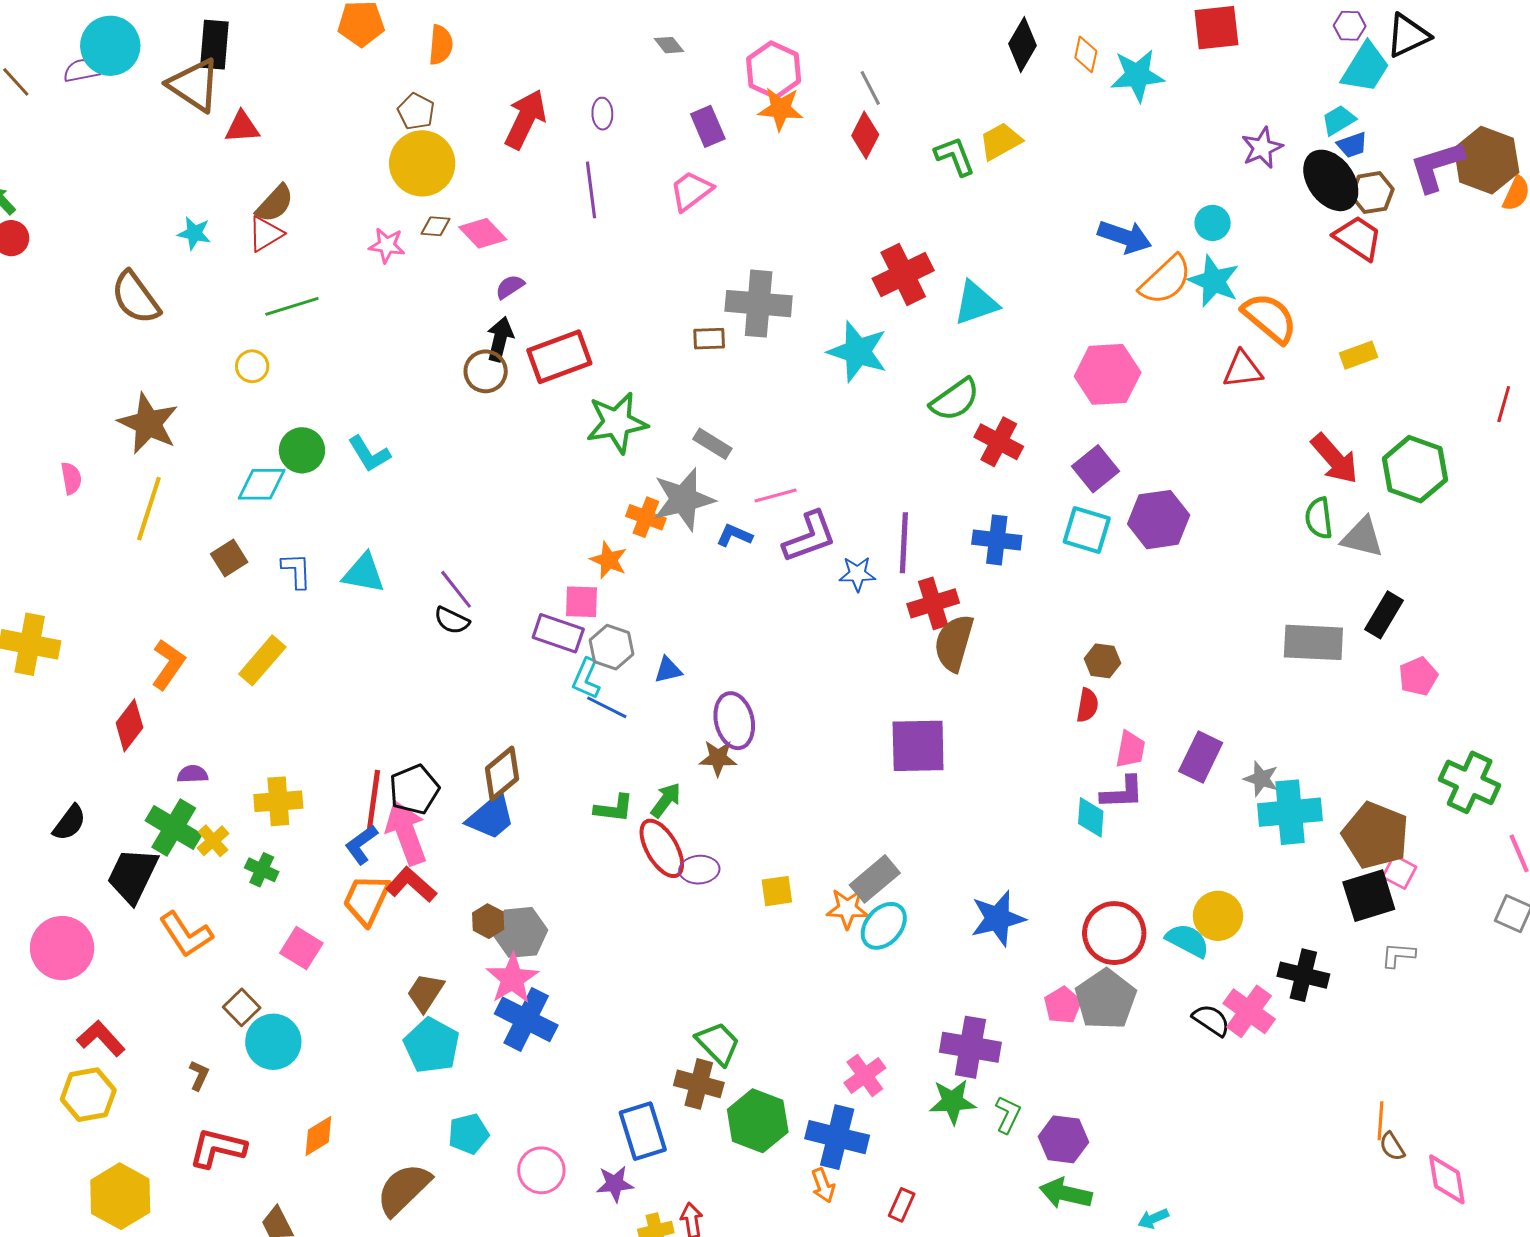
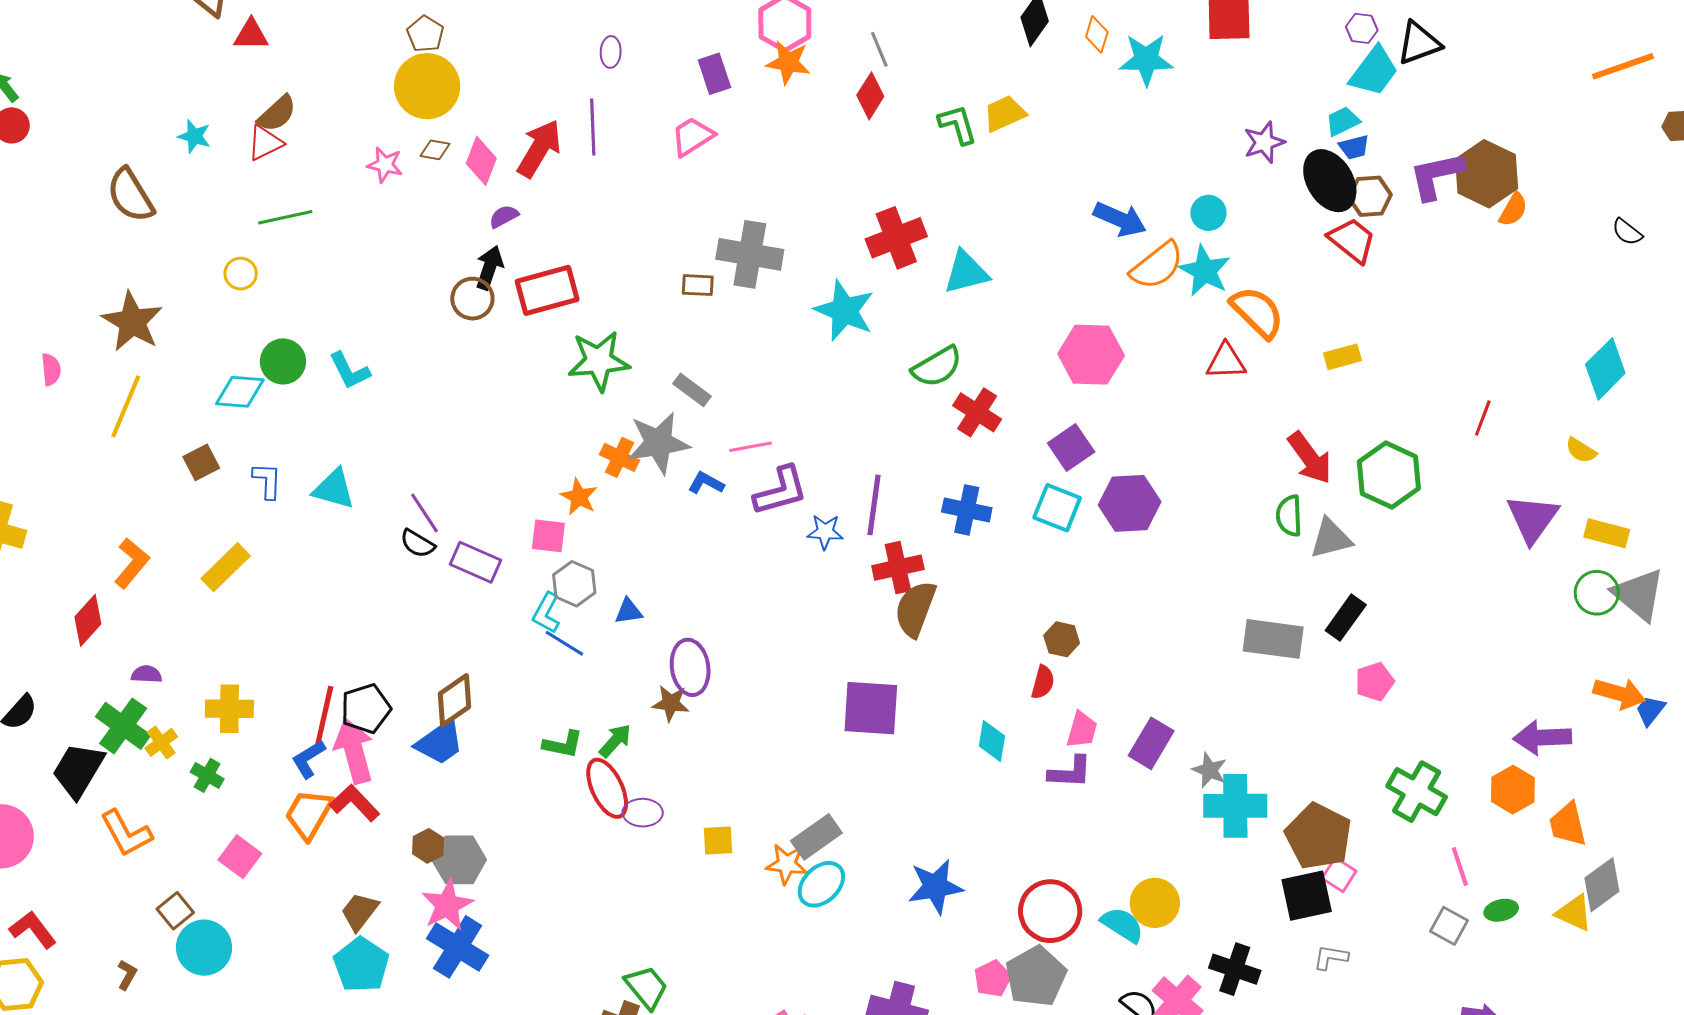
red arrow: (525, 119) -> (539, 149), moved
pink diamond: (483, 233) -> (481, 161), turned 60
gray triangle: (1362, 537) -> (1331, 538), turned -33
purple rectangle: (558, 633) -> (475, 562), moved
cyan diamond: (1091, 817) -> (992, 741), moved

